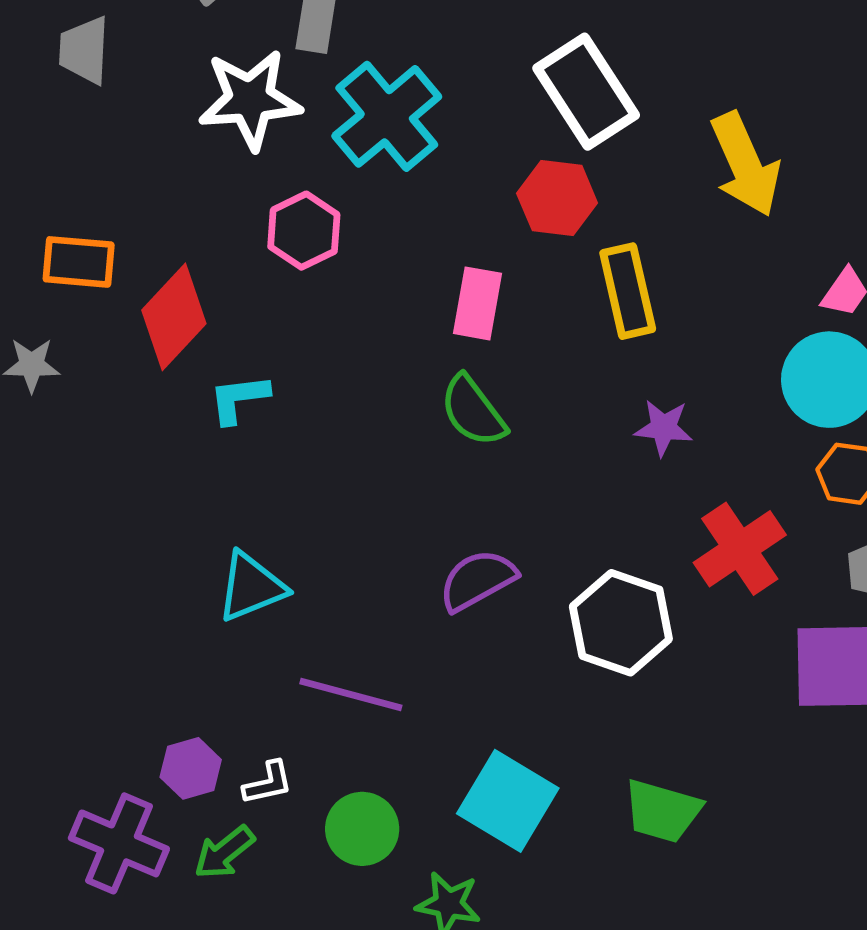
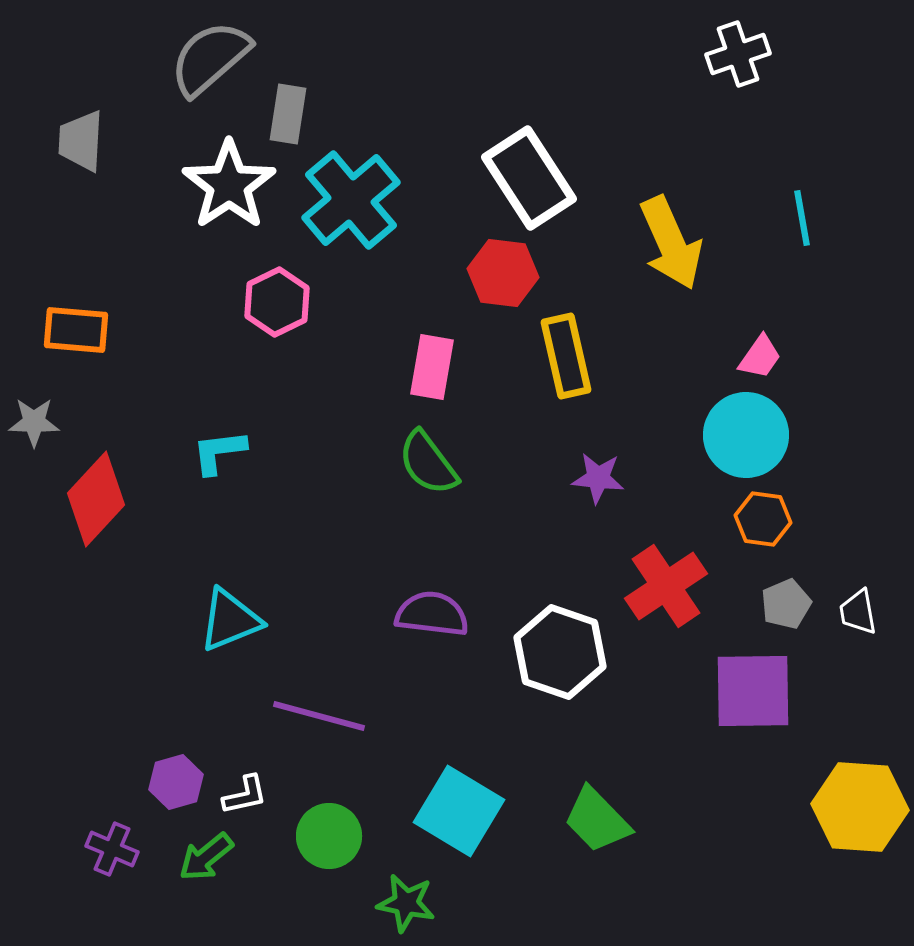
white star: (250, 99) -> (229, 185), turned -30
red diamond: (174, 317) -> (96, 499), moved
purple semicircle: (478, 580) -> (432, 614), turned 36
green trapezoid: (662, 811) -> (597, 820), turned 30
purple cross: (119, 843) -> (112, 849), size x0.6

